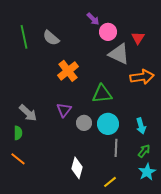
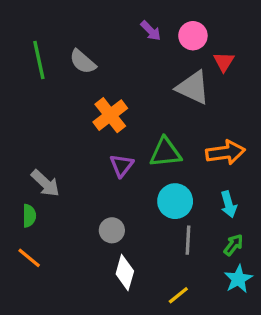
pink circle: (108, 32) -> (193, 36), moved
orange arrow: (142, 77) -> (225, 152), moved
purple triangle: (64, 110) -> (122, 165), moved
gray circle: (84, 123) -> (112, 230), moved

